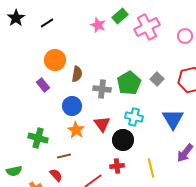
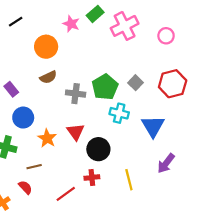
orange circle: (55, 60) -> (46, 47), moved
brown semicircle: (77, 74) -> (48, 77), turned 56
blue circle: (72, 106) -> (23, 118), moved
cyan cross: (134, 117) -> (119, 113), moved

